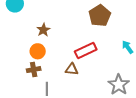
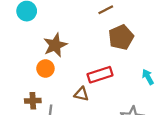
brown star: (43, 30) -> (55, 45), size x1.5
brown cross: (34, 70) -> (33, 101), moved

